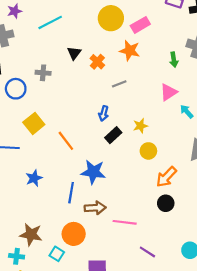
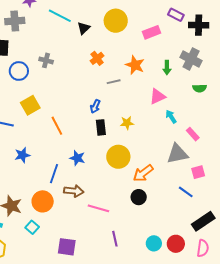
cyan line: (50, 22) -> (60, 16), turned 45
pink rectangle: (140, 25) -> (152, 32), moved
orange star: (130, 51) -> (135, 65), moved
black triangle: (74, 53) -> (84, 28), moved
black rectangle: (113, 135) -> (101, 127), turned -63
yellow circle: (148, 151) -> (118, 157), moved, size x1.5
blue star: (93, 172) -> (77, 158), size x0.7
orange circle: (74, 234) -> (43, 201), moved
purple line: (147, 252) -> (115, 239), turned 35

